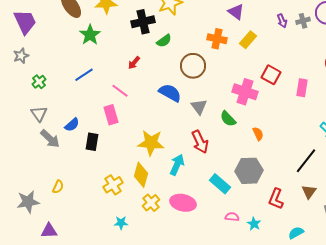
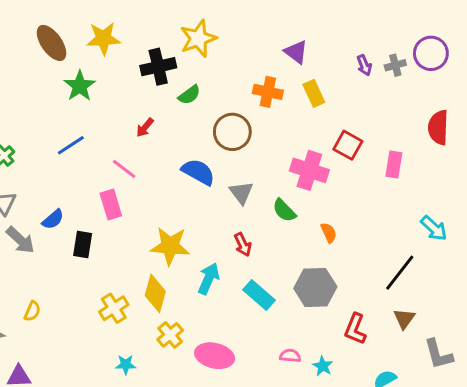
yellow rectangle: (248, 40) -> (314, 93), turned -66
red arrow: (200, 142) -> (243, 245), size x0.7
cyan rectangle: (220, 184) -> (259, 295), moved
pink ellipse: (183, 203) -> (215, 356), moved

